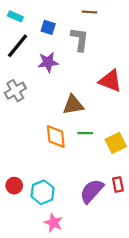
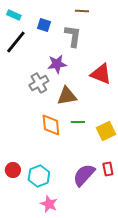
purple star: (48, 62) -> (57, 64), moved
gray cross: (15, 91) -> (39, 83), moved

